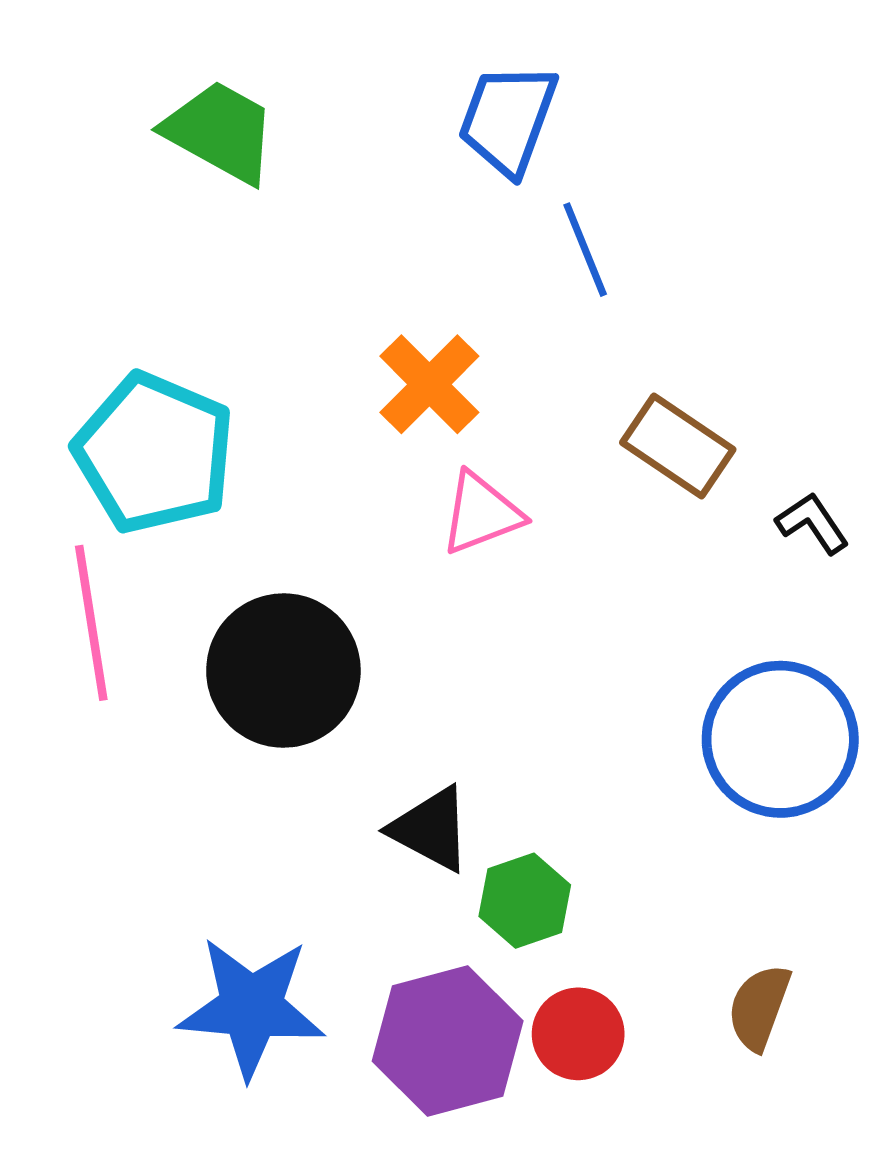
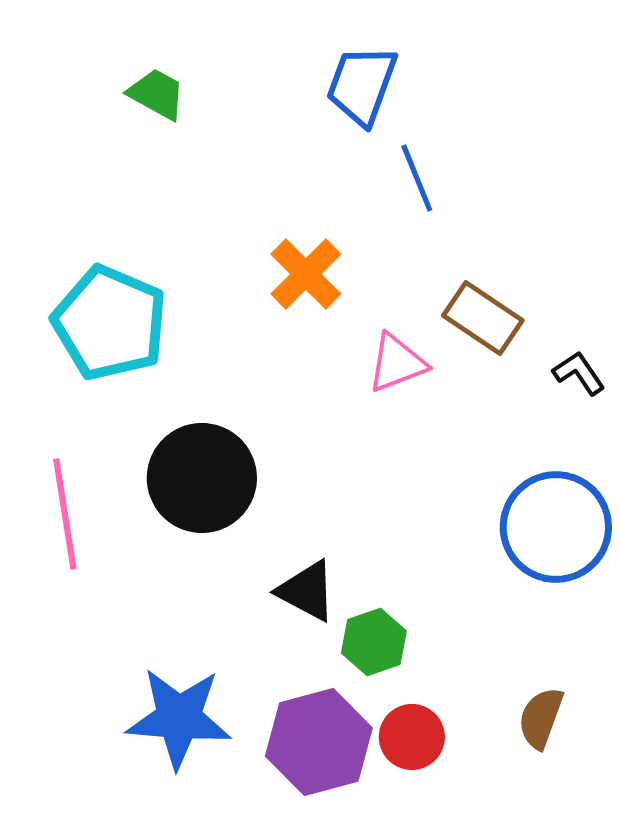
green trapezoid: (220, 132) -> (157, 94), size x0.7
pink triangle: (481, 513) -> (397, 363), moved
pink line: (91, 623) -> (65, 514), moved

